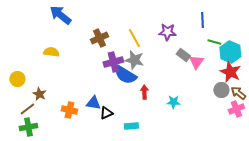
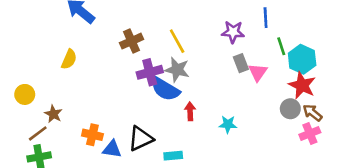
purple star: (167, 32) -> (233, 32), moved
green line: (214, 42) -> (281, 46), turned 56
yellow semicircle: (51, 52) -> (69, 59), turned 105
gray rectangle: (183, 55) -> (241, 63), turned 32
blue triangle: (93, 103) -> (112, 149), moved
black triangle: (106, 113) -> (141, 139), size x1.5

